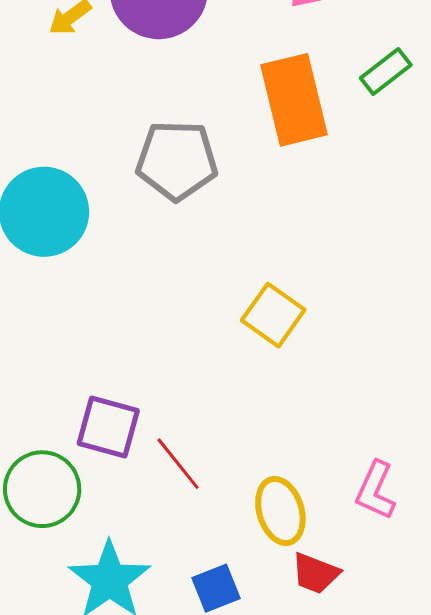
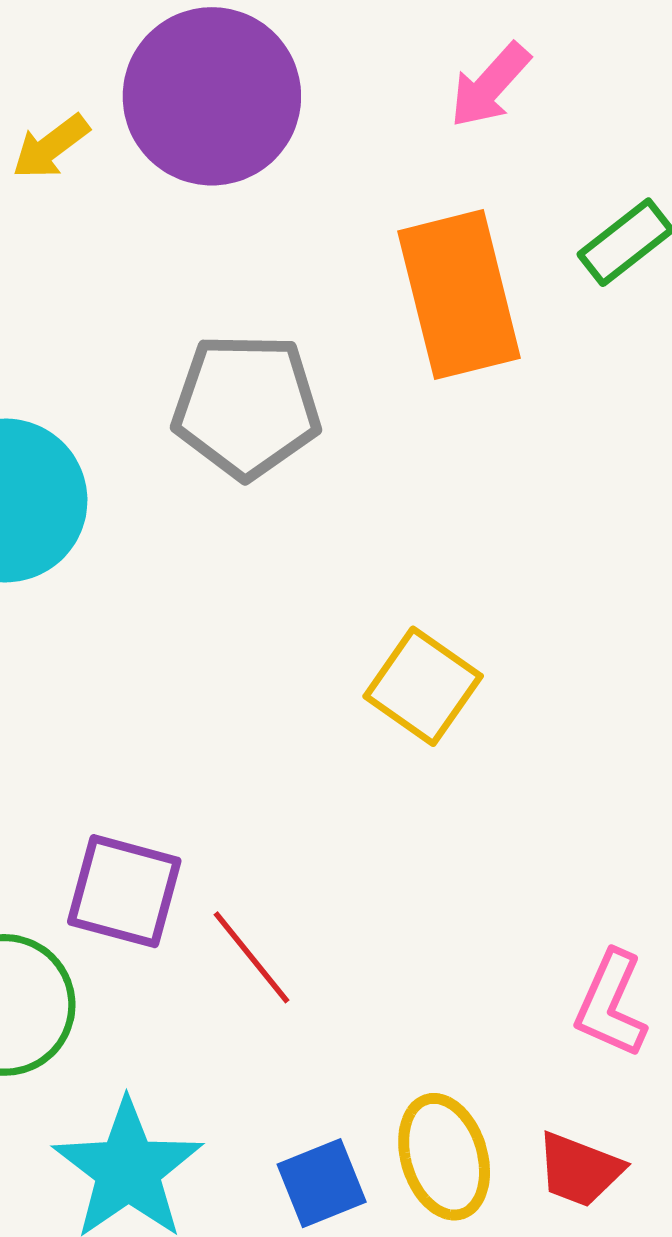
yellow ellipse: (280, 511) -> (444, 1157), moved
red trapezoid: (315, 573) -> (580, 1170), moved

